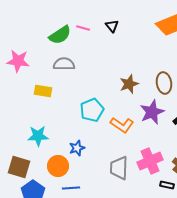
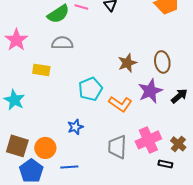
pink star: (18, 61) -> (16, 40), turned 30
cyan star: (38, 136) -> (14, 100), moved, turned 30
orange circle: (58, 166) -> (45, 148), moved

